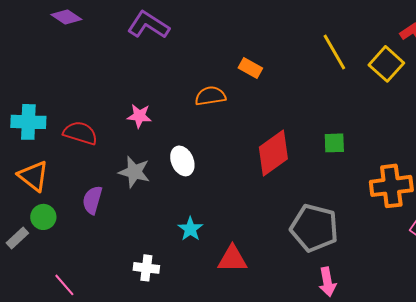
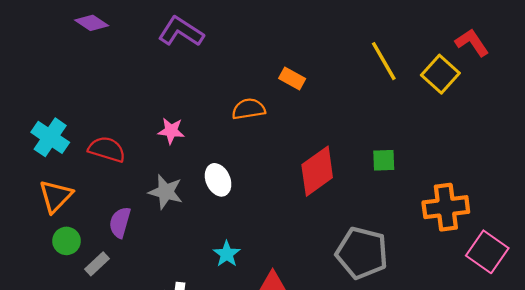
cyan cross: (28, 122) -> (50, 137), turned 32
orange triangle: (33, 176) -> (56, 196), turned 36
gray rectangle: (17, 238) -> (97, 264), moved

